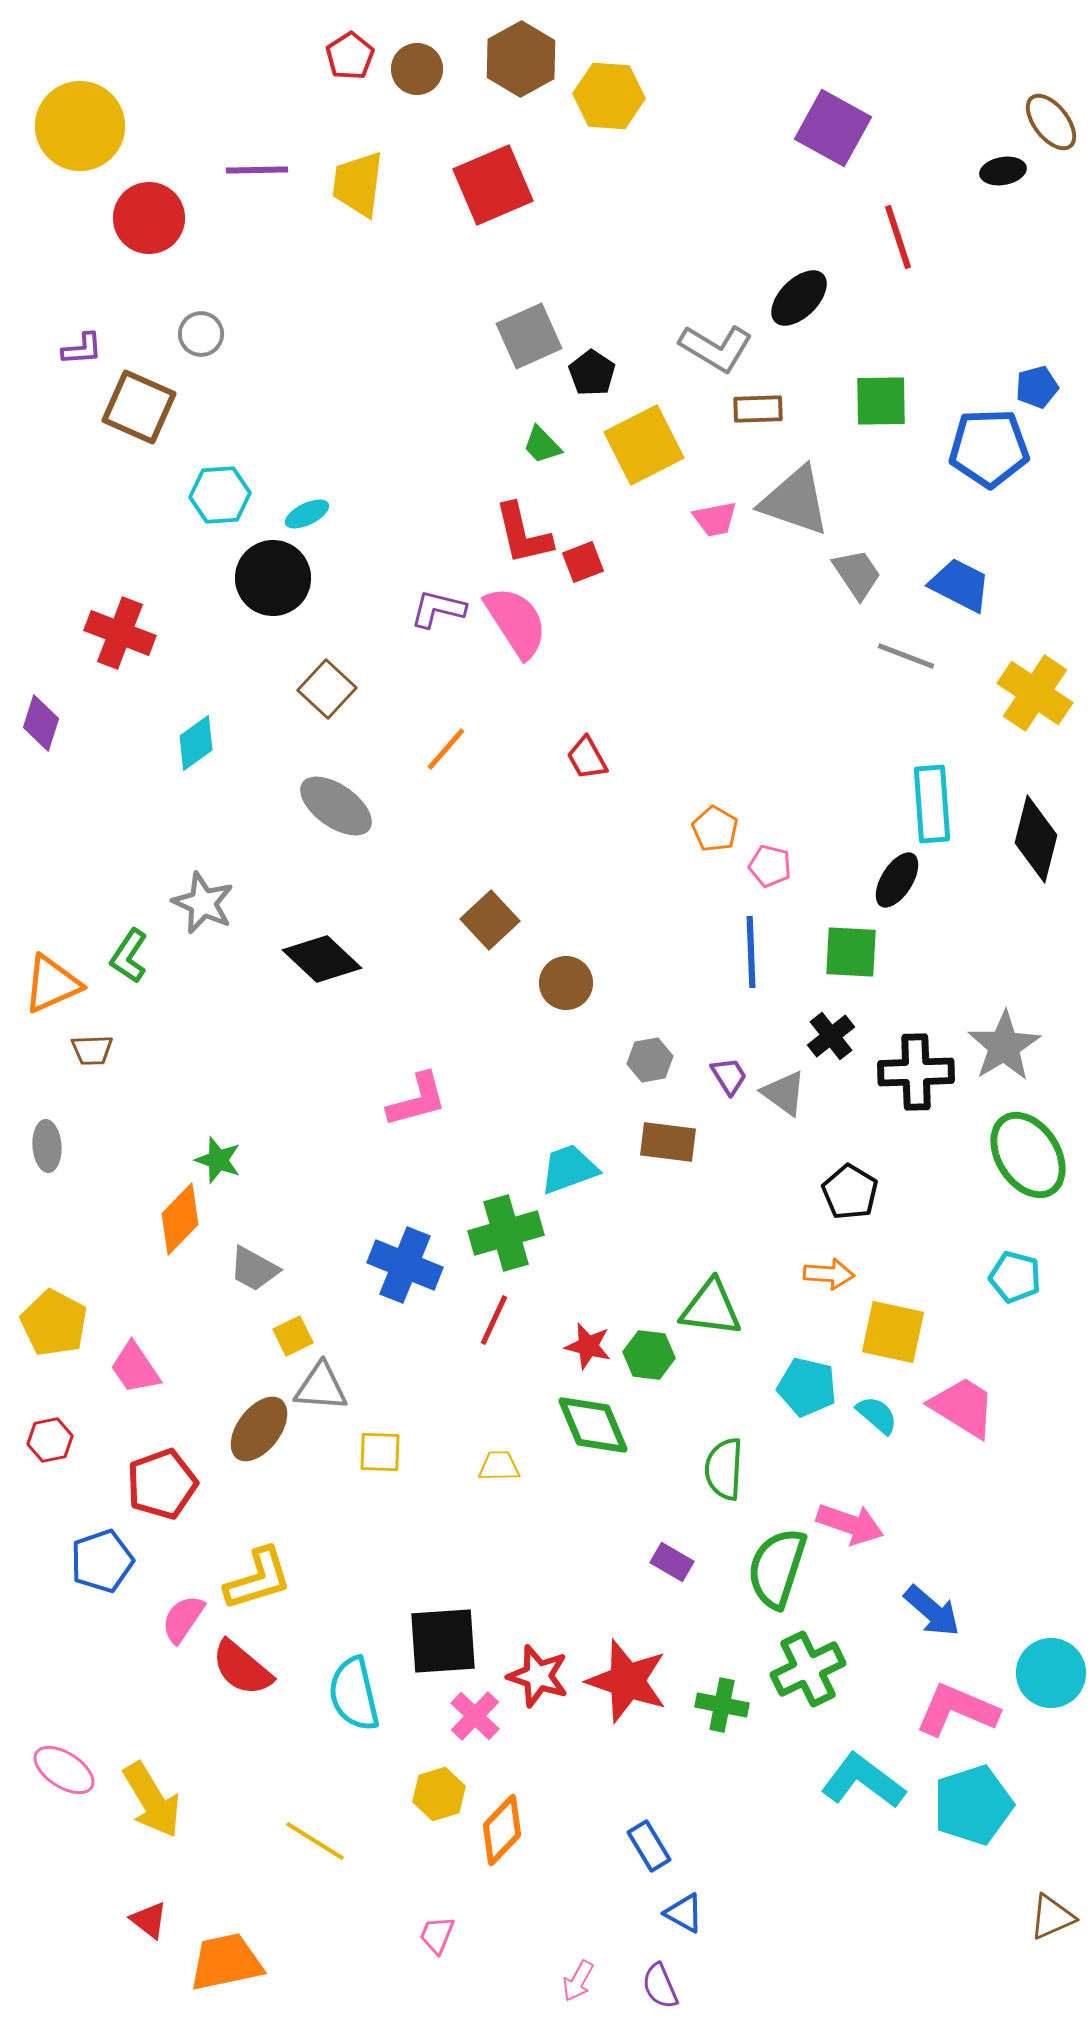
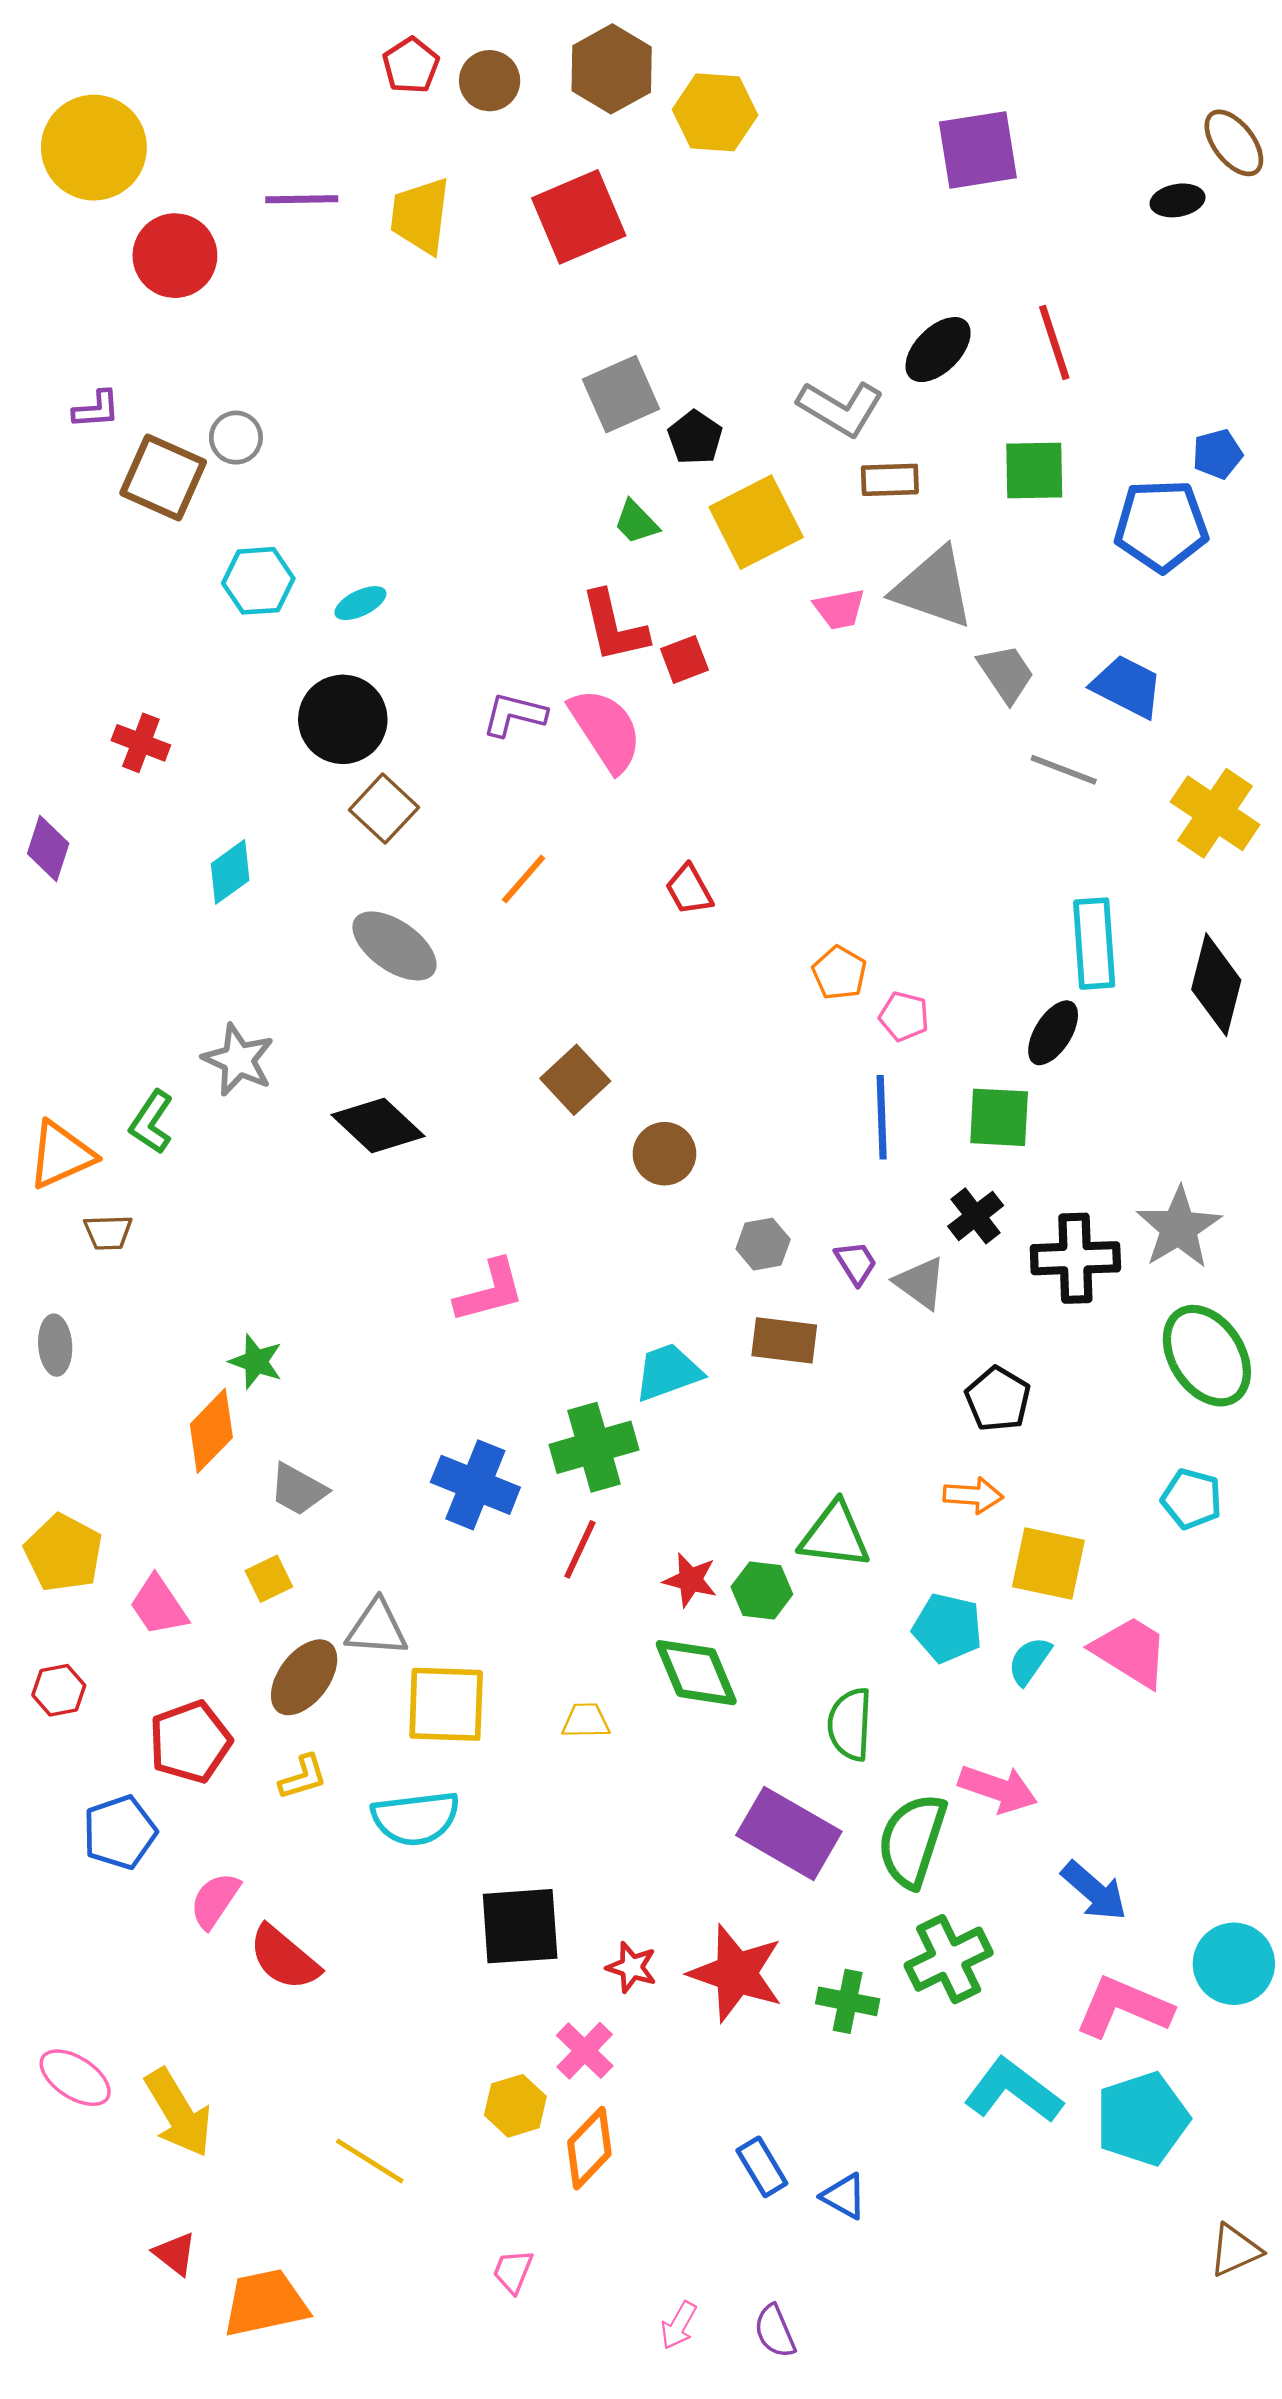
purple square: (833, 128) -> (978, 150), turned -38
red line: (898, 237) -> (1054, 342), moved
gray circle: (201, 334) -> (236, 438), moved
black circle: (273, 578) -> (343, 719), moved
red cross: (120, 633) -> (141, 743), size x0.7
yellow square: (293, 1336) -> (269, 1579), moved
cyan semicircle: (877, 1415) -> (1030, 1661), turned -96
yellow square: (380, 1452) -> (446, 1704), size x1.6
purple rectangle: (672, 1562) -> (789, 1833), size x2.0
yellow L-shape: (258, 1579) -> (303, 1777), moved, size x0.6
red star: (538, 1676) -> (632, 1967), size x0.7
cyan semicircle: (354, 1694) -> (416, 1818), moved, turned -84
pink cross: (475, 1716) -> (585, 2051), moved
blue triangle: (684, 1913) -> (844, 2196), moved

